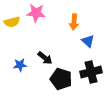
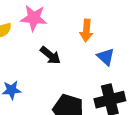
black arrow: (45, 58) -> (50, 55), moved

